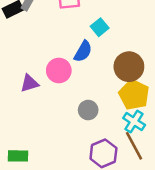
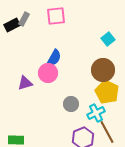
cyan square: (100, 27) -> (108, 39), moved
blue semicircle: (83, 51) -> (54, 58), moved
cyan cross: (134, 122) -> (96, 113), moved, turned 30

